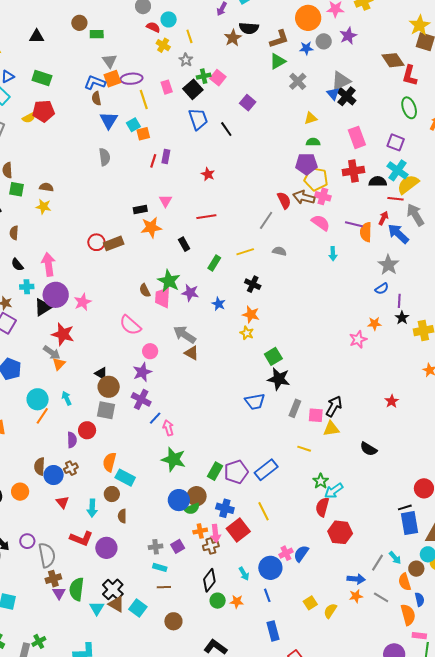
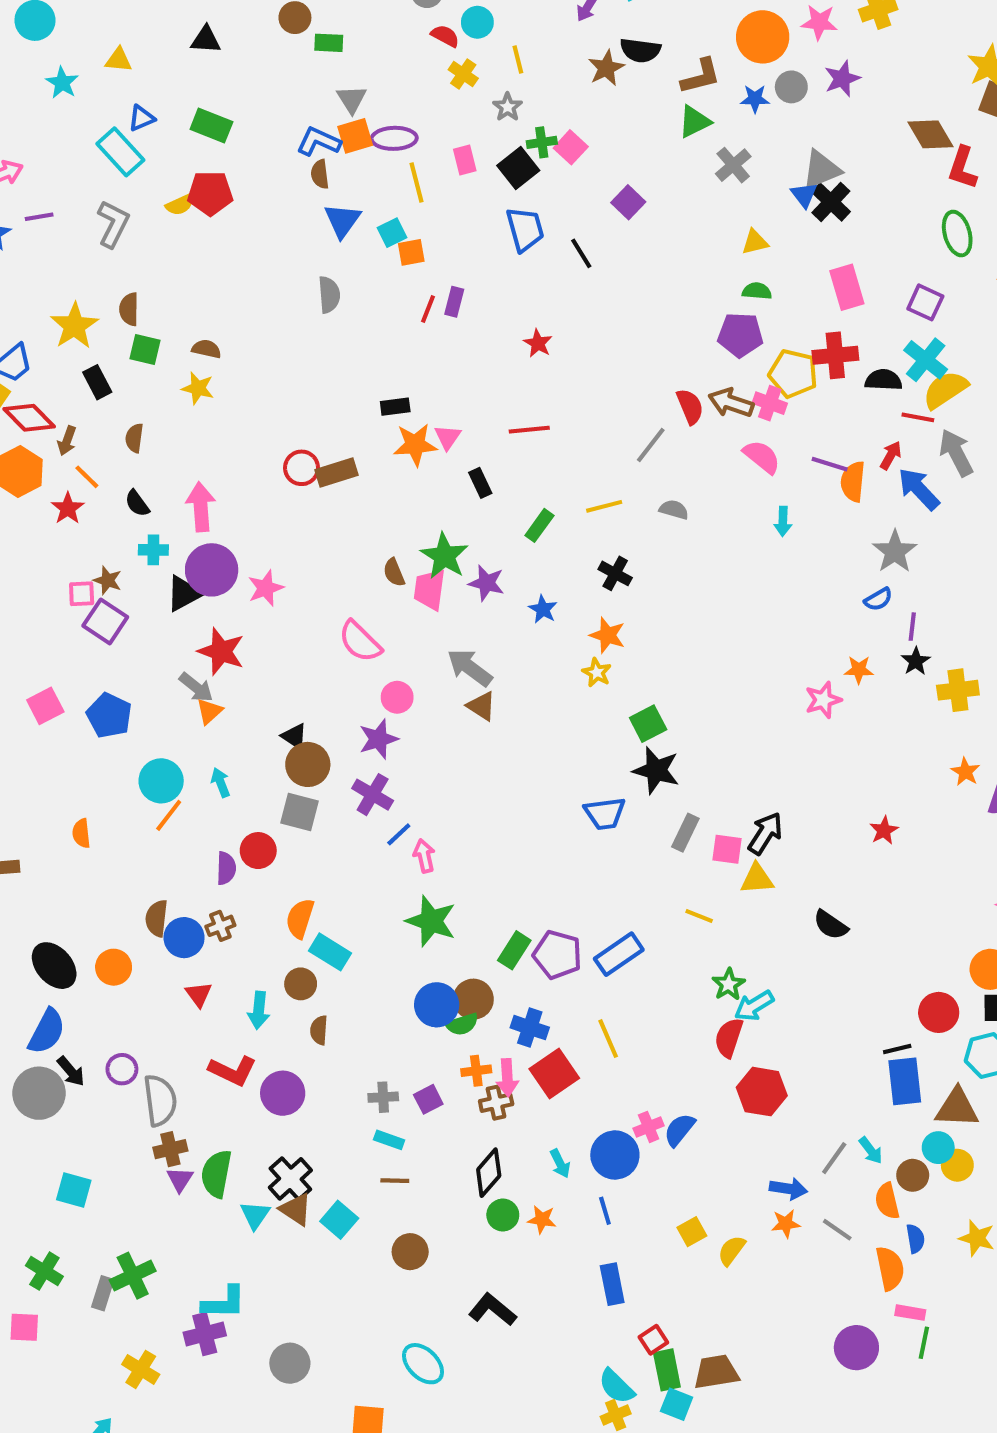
yellow pentagon: (316, 179) -> (793, 374), moved
pink triangle: (165, 201) -> (448, 437), moved
purple pentagon: (236, 472) -> (557, 955), turned 30
green cross: (39, 641) -> (133, 1276), size x1.5

